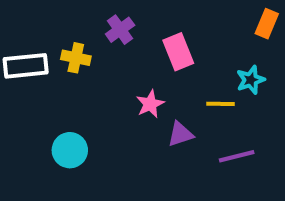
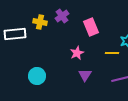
yellow cross: (76, 58) -> (40, 22), moved
purple triangle: (180, 134) -> (85, 75), moved, turned -40

